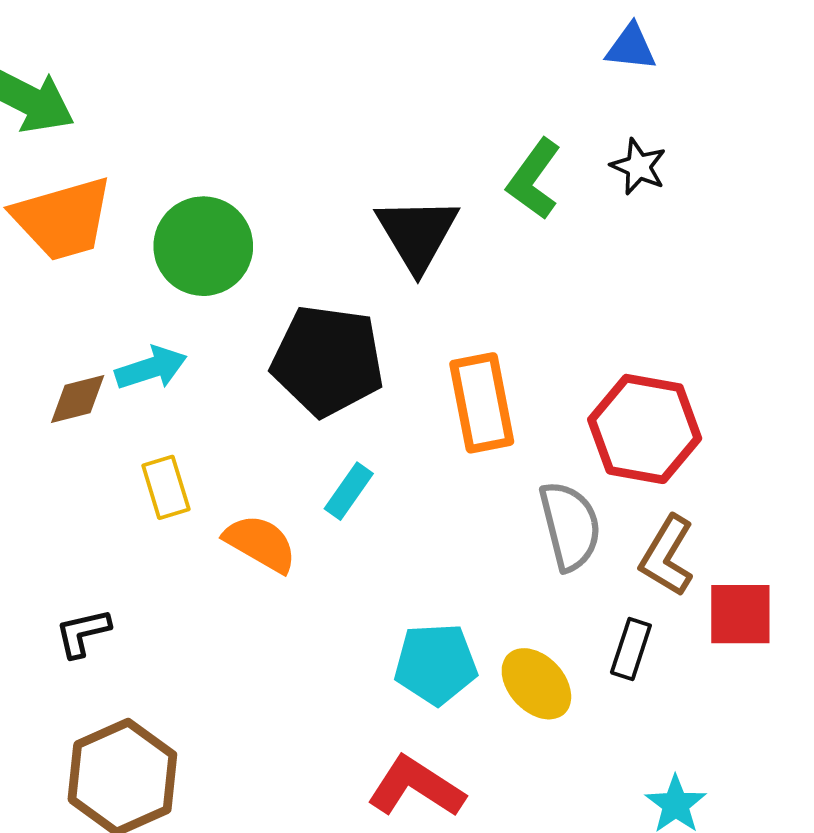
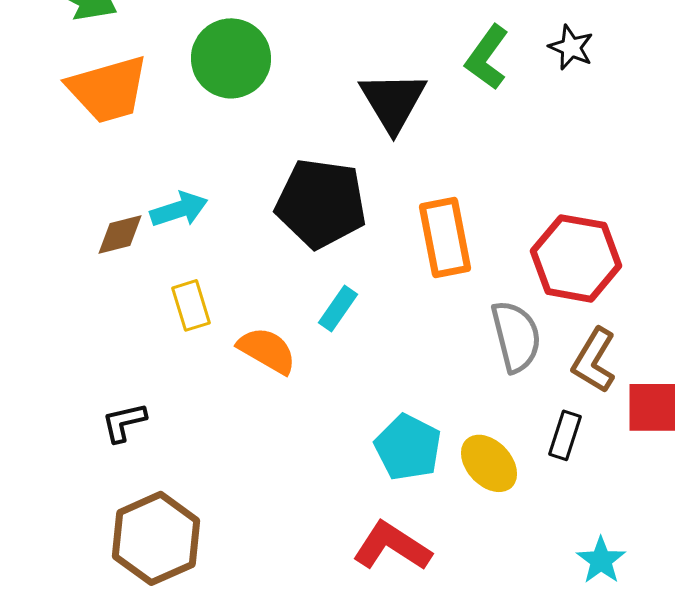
green circle: (203, 246) -> (231, 58), moved
cyan pentagon: (436, 664) -> (408, 447), turned 30

